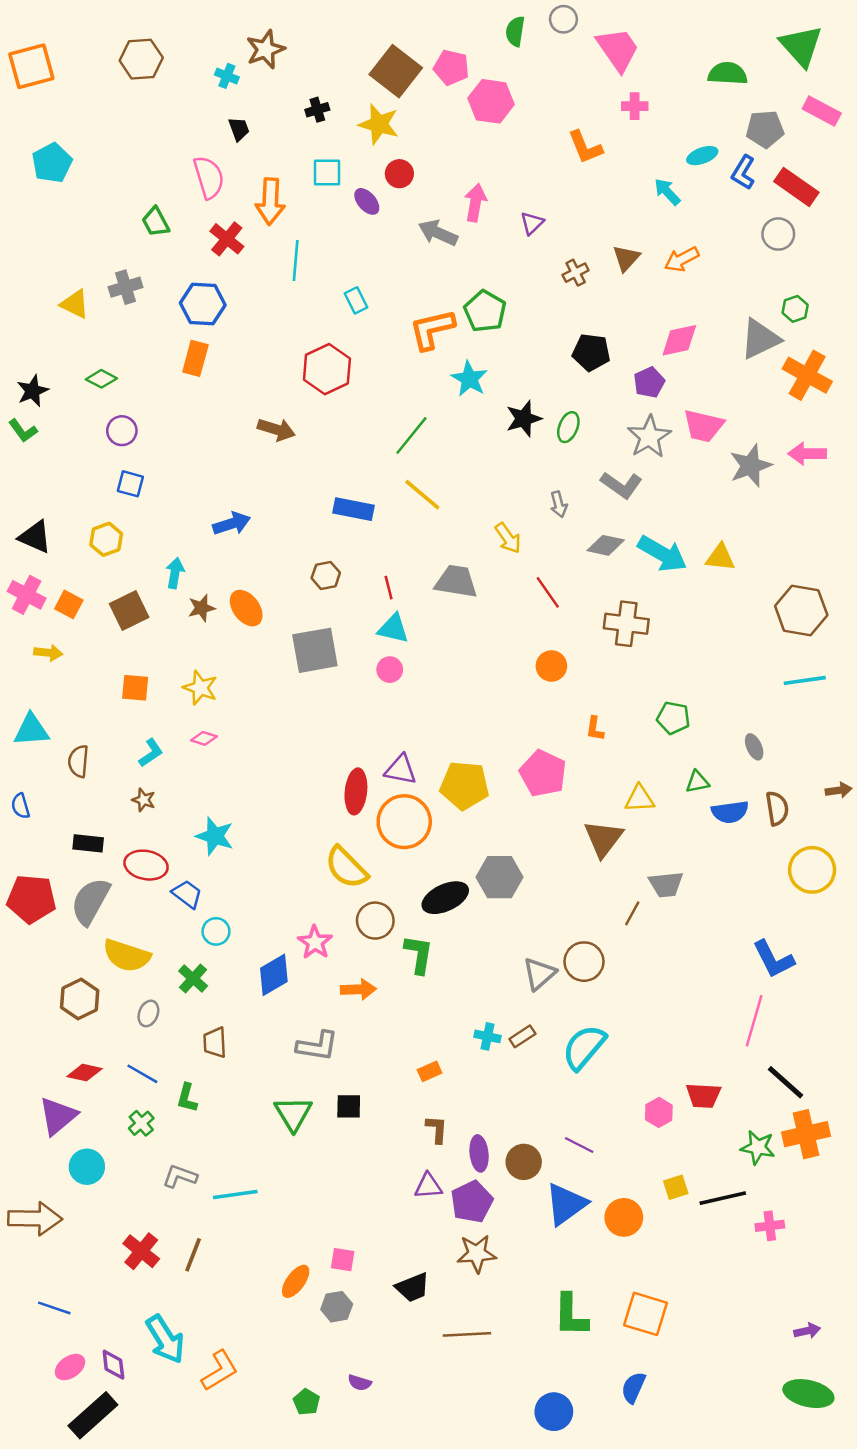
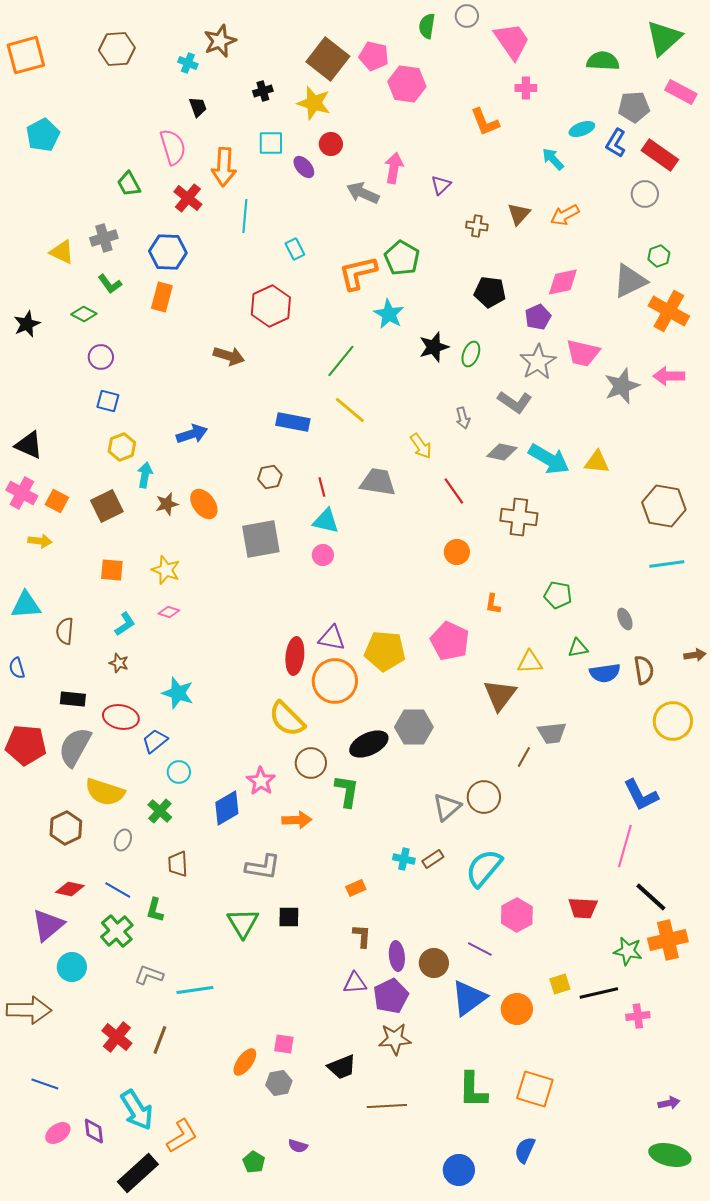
green triangle: (801, 46) -> (664, 38), turned 30
brown cross: (576, 273) -> (477, 226), turned 35
green L-shape: (23, 431) -> (110, 284), moved
yellow hexagon: (106, 539) -> (122, 447), moved
blue trapezoid: (187, 894) -> (155, 741), turned -76
pink hexagon: (659, 1112) -> (517, 915), moved, size x1.4
green cross: (141, 1123) -> (117, 931), size x1.5
black rectangle: (93, 1415) -> (138, 1173), moved

